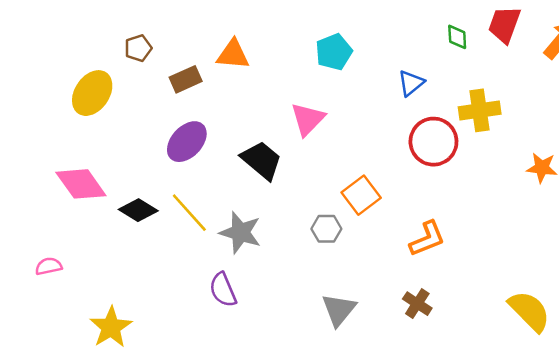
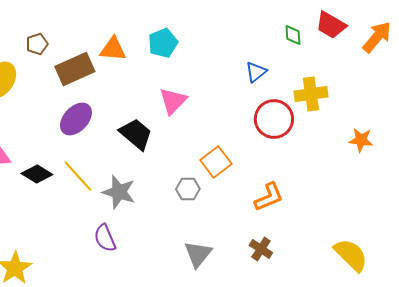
red trapezoid: (504, 25) -> (331, 25), turned -80
cyan pentagon: (334, 52) -> (163, 43), moved
brown rectangle: (186, 79) -> (75, 69), size x1.5

